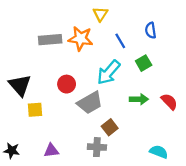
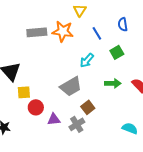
cyan arrow: (109, 72) -> (87, 60), size x0.7
red circle: (67, 84) -> (36, 107), moved
gray cross: (97, 147) -> (77, 124), turned -35
purple triangle: (51, 151) -> (54, 119), moved

